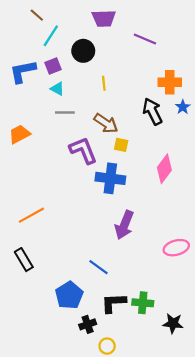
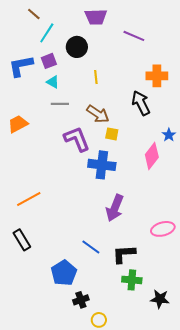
blue star: (183, 107) -> (169, 135), moved
black L-shape: (114, 303) -> (124, 254), moved

